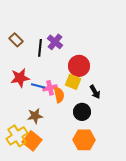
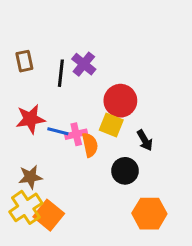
brown rectangle: (16, 40) -> (24, 61), turned 32
brown star: (35, 116) -> (30, 177), moved
orange hexagon: (84, 140) -> (149, 214), moved

